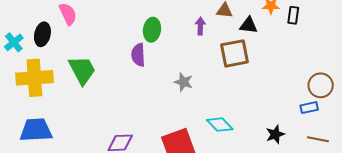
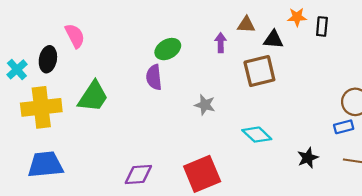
green ellipse: (152, 30) -> (168, 49), turned 55
green trapezoid: (82, 70) -> (93, 97), turned 64
cyan diamond: (220, 125) -> (257, 135), moved

